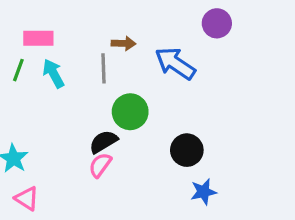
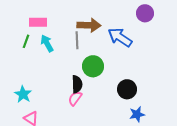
brown arrow: (123, 43) -> (89, 25), size x1.6
black semicircle: (103, 142) -> (77, 84), turned 120

